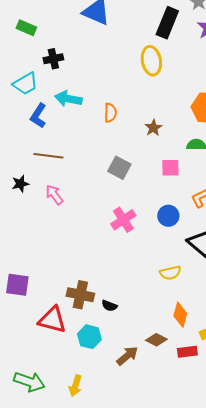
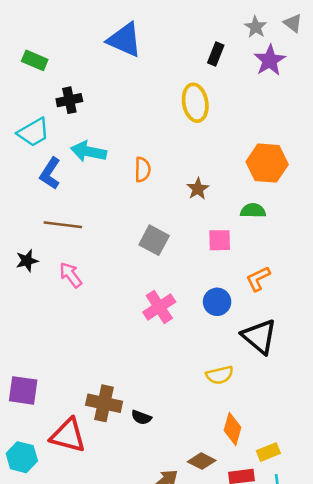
black rectangle: (167, 23) -> (216, 54), size x0.6
cyan hexagon: (89, 337) -> (22, 457), moved

